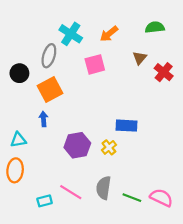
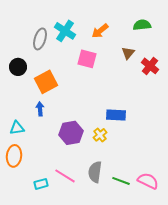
gray ellipse: (49, 56) -> (40, 39), moved
pink square: (95, 64) -> (87, 59), turned 30

